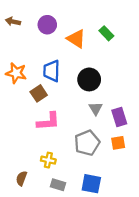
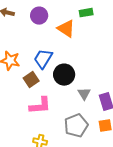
green rectangle: (106, 33) -> (86, 13), moved, turned -56
blue trapezoid: (52, 71) -> (43, 59), turned 30
black circle: (89, 79) -> (64, 75), moved

